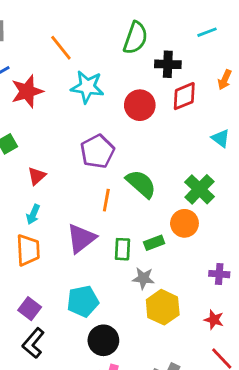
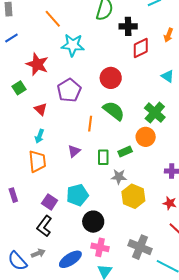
red star: (27, 91) -> (37, 64), moved, turned -30
red circle: (140, 105) -> (111, 78), moved
purple pentagon: (97, 151) -> (69, 90), moved
red triangle: (37, 176) -> (41, 109), turned -32
purple triangle: (81, 238) -> (74, 151), size x0.6
purple square: (30, 309) -> (50, 202), moved

